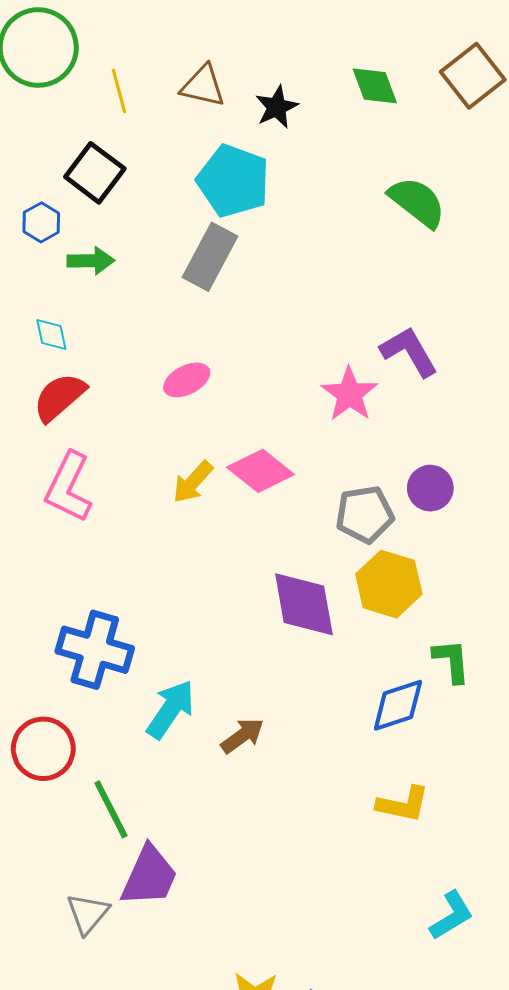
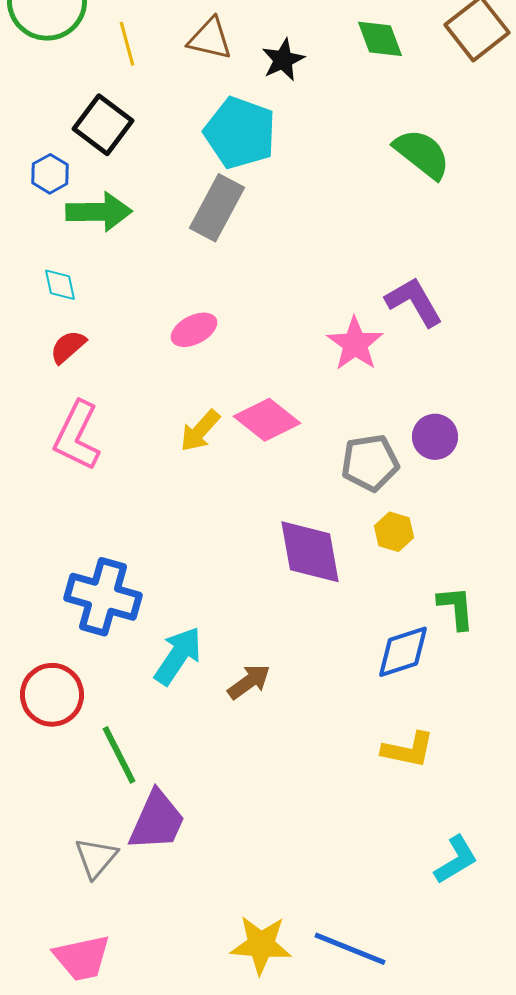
green arrow: (91, 261) -> (99, 212), size x1.4
red semicircle: (59, 397) -> (68, 347), size x0.7
yellow hexagon: (389, 584) -> (394, 532), size x0.6

